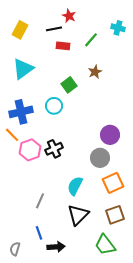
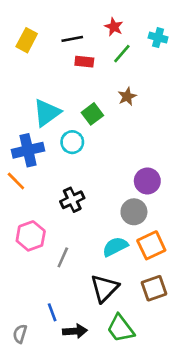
red star: (69, 16) -> (114, 27), moved
cyan triangle: (23, 69) -> (47, 113), moved
pink hexagon: (30, 150) -> (31, 236), moved
cyan semicircle: (75, 186) -> (115, 247), moved, turned 36
gray line: (40, 201) -> (63, 257), moved
green trapezoid: (105, 245) -> (121, 328), moved

